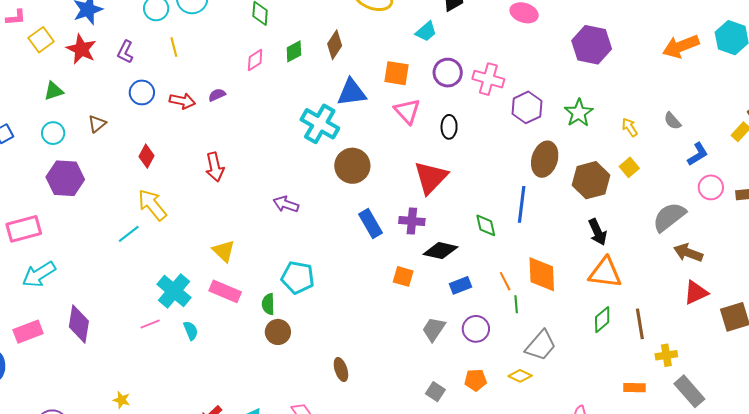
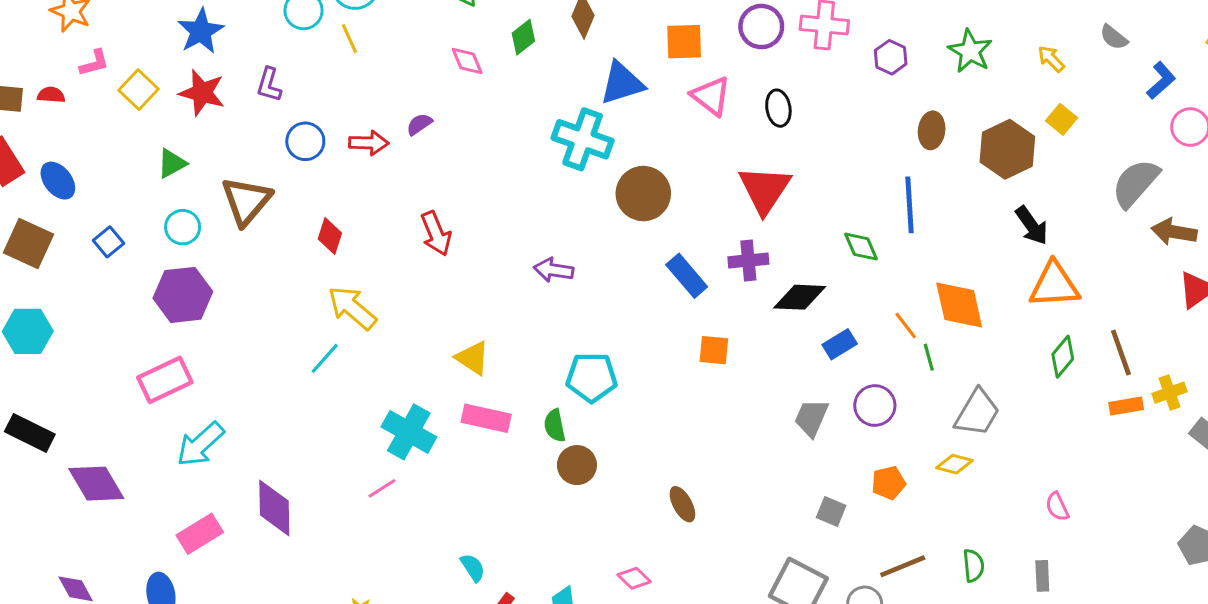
yellow line: (174, 47) -> (349, 38), moved
pink diamond: (255, 60) -> (467, 61), turned -70
purple hexagon: (527, 107) -> (891, 57), size x0.7
brown triangle: (97, 124) -> (246, 201), size x1.8
brown ellipse: (545, 159) -> (932, 130), size x0.7
purple hexagon: (65, 178) -> (183, 295), moved
orange square: (403, 276) -> (714, 350), moved
cyan semicircle: (191, 331) -> (473, 568), moved
orange rectangle: (634, 388) -> (1126, 406), moved

